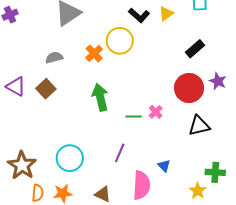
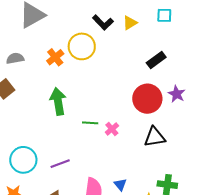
pink cross: (156, 112) -> (112, 129), moved
purple line: (120, 153) -> (60, 164), moved, turned 42
blue triangle: (164, 166) -> (120, 184), moved

